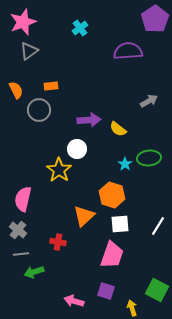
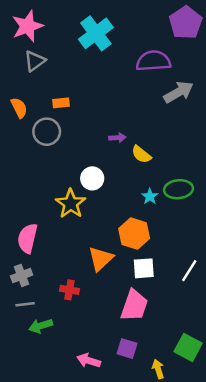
cyan cross: (80, 28) -> (96, 33), size x1.8
gray arrow: (149, 101) -> (179, 92), moved, size x1.4
purple arrow: (89, 120) -> (117, 138), moved, size x0.6
gray cross: (18, 230) -> (22, 275), turned 30

